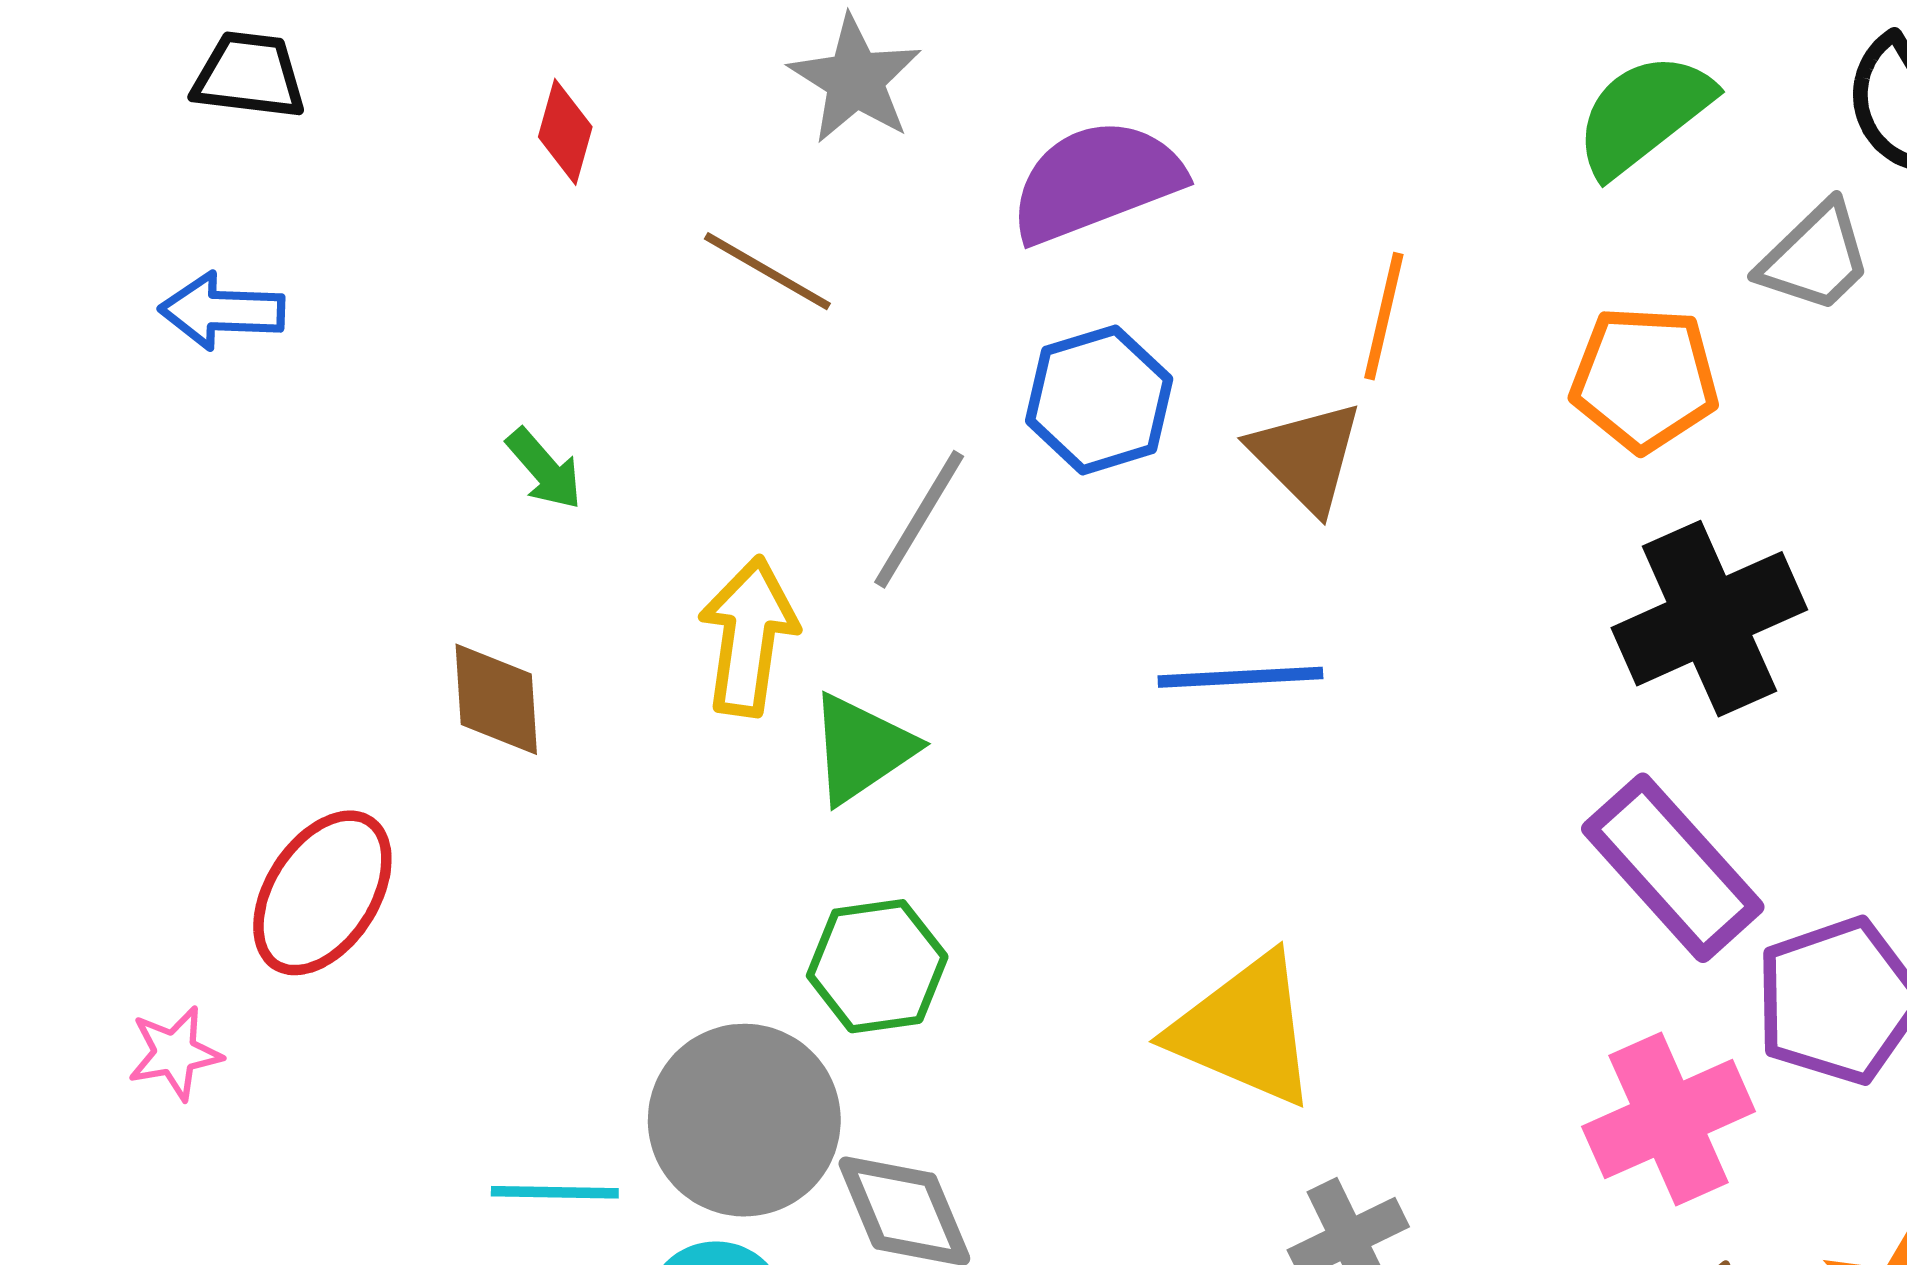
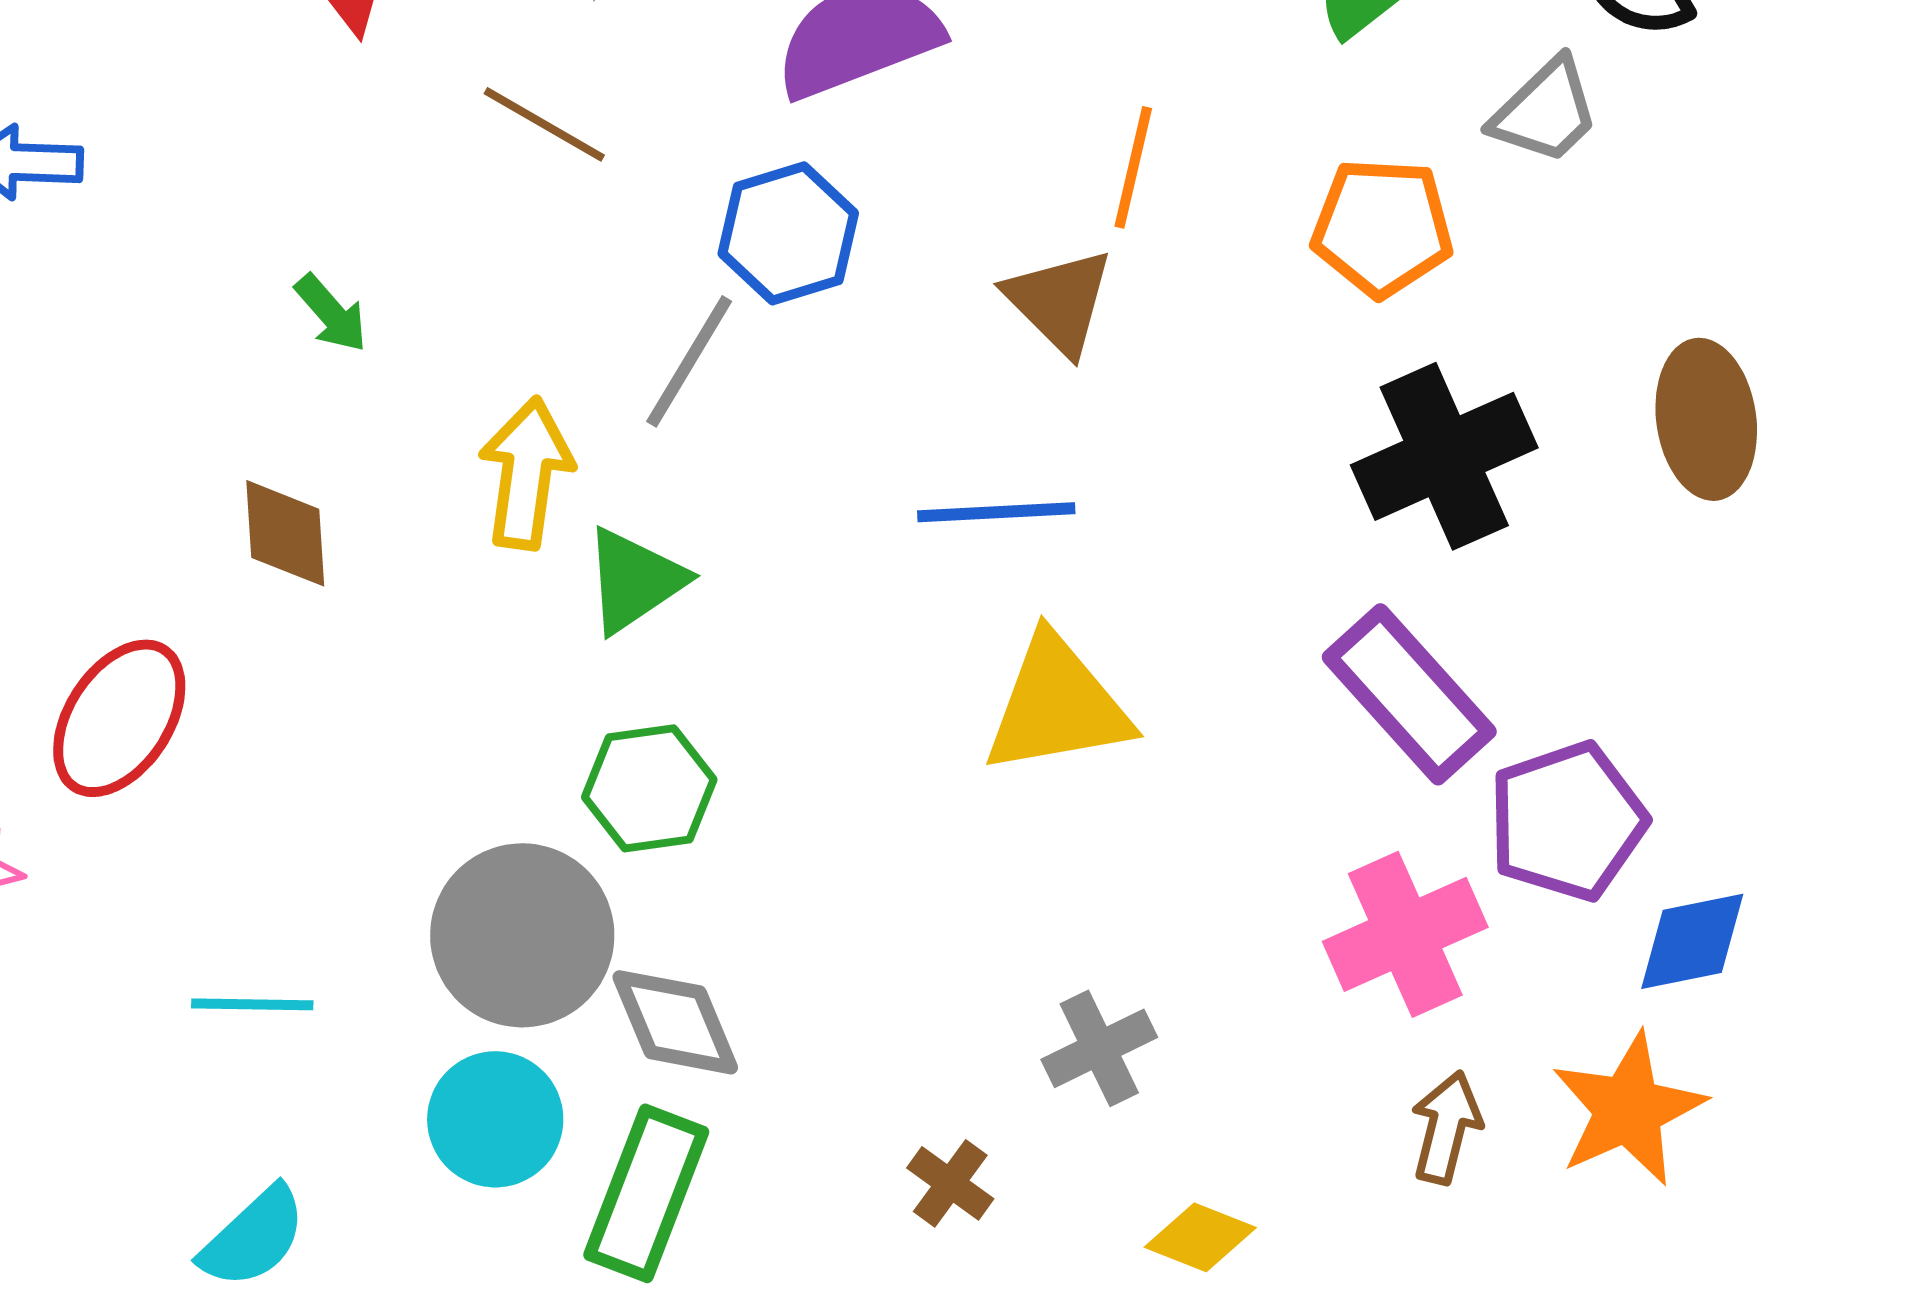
blue hexagon: (1099, 400) -> (788, 233), moved
yellow triangle: (1245, 1030) -> (1057, 705), moved, turned -33
cyan line: (555, 1192) -> (252, 1004), moved

